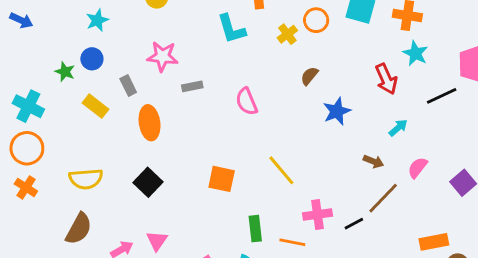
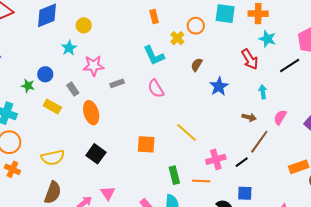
cyan star: (97, 20) -> (69, 48), moved
cyan L-shape: (231, 29) -> (154, 55), moved
cyan arrow: (398, 128) -> (263, 92), turned -48

